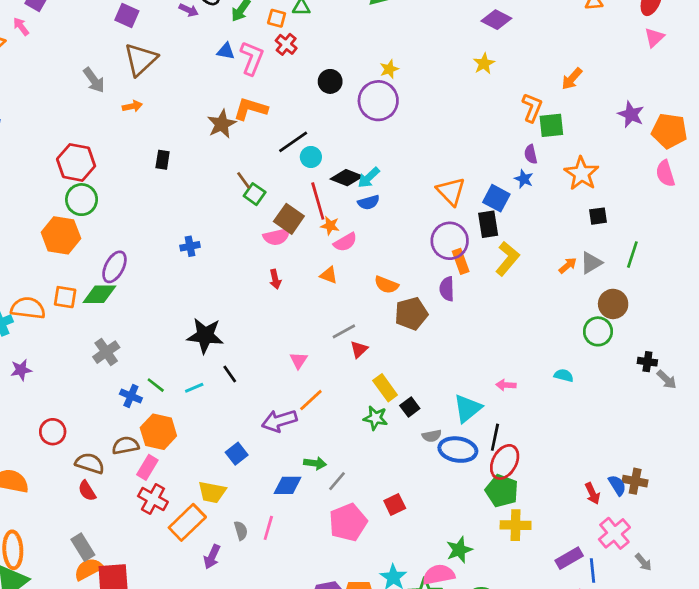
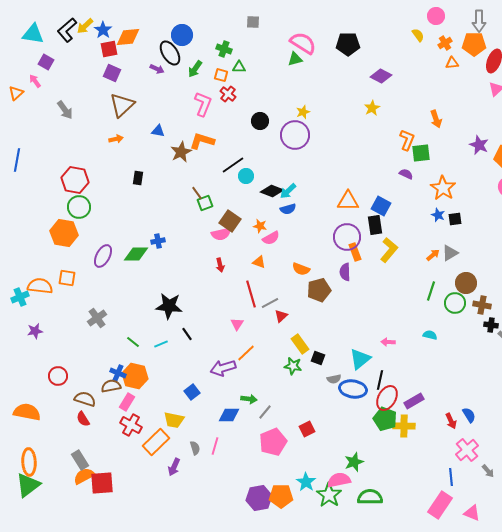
blue triangle: (226, 51) -> (158, 131), moved
orange arrow: (572, 79) -> (436, 119), turned -60
gray arrow: (94, 80) -> (65, 110), moved
purple semicircle: (531, 154) -> (406, 174), turned 128
blue star: (524, 179) -> (438, 215), moved
orange triangle: (451, 191) -> (348, 201), turned -45
green square: (255, 194) -> (205, 203), turned 35
red line: (318, 201) -> (251, 294), moved
green line: (632, 255) -> (431, 291), moved
green diamond: (99, 294) -> (136, 254), moved
blue cross: (131, 396) -> (118, 373), moved
black square: (410, 407) -> (318, 358), turned -32
brown cross: (635, 481) -> (482, 305), moved
yellow cross: (516, 525) -> (404, 426), moved
purple rectangle: (569, 558) -> (414, 401), moved

